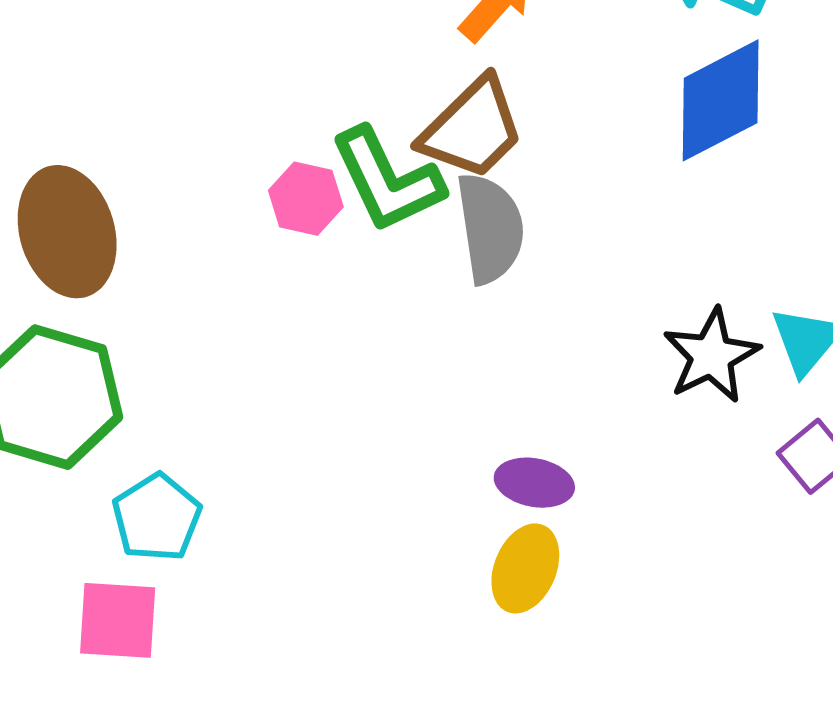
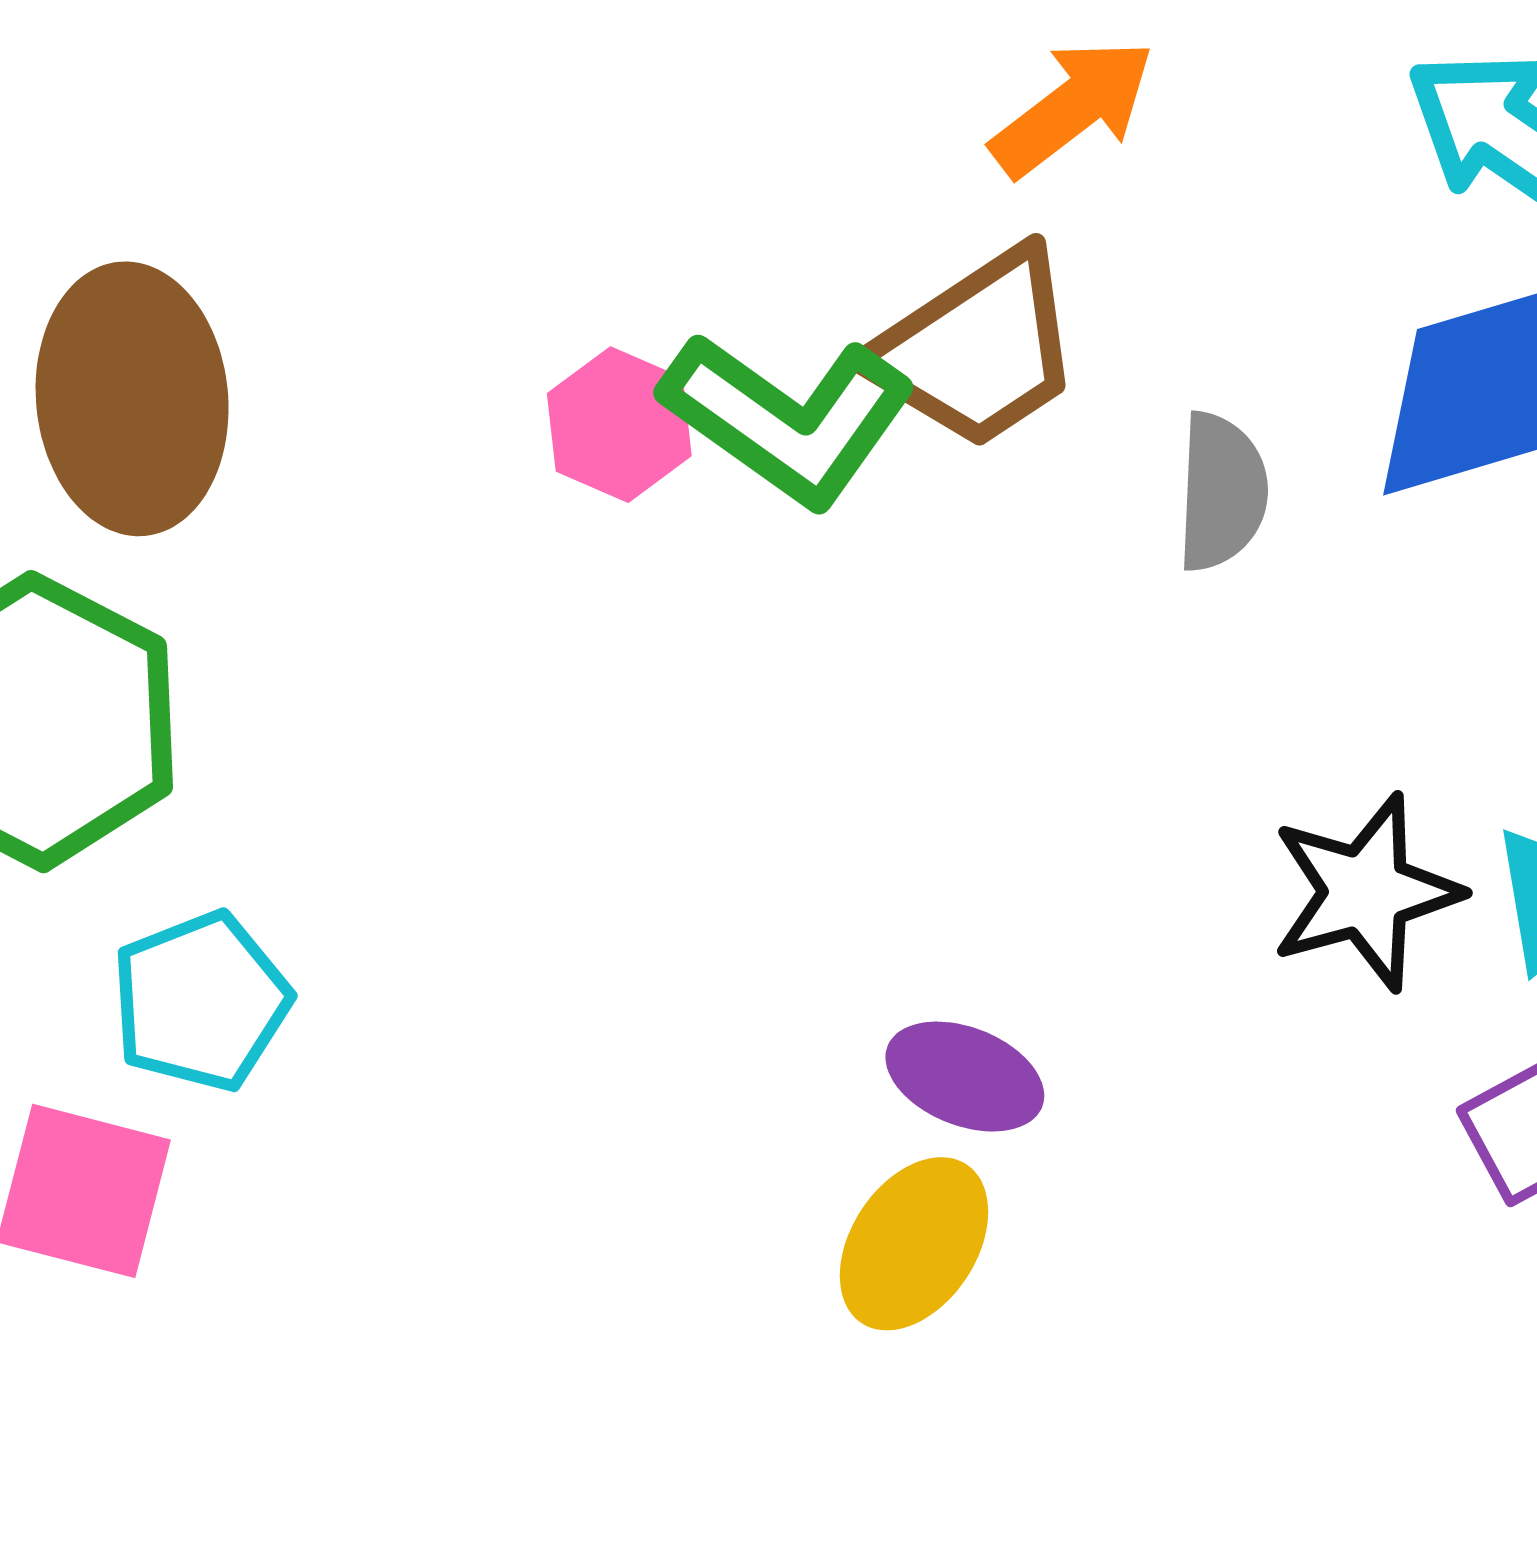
green L-shape: (387, 180) -> (788, 419), turned -40
gray semicircle: (490, 228) -> (1222, 492), moved, size x0.7

